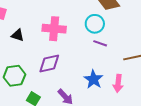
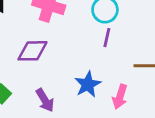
purple line: (100, 43) -> (107, 38), turned 72

